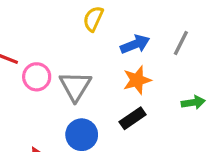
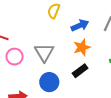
pink circle: (37, 77) -> (15, 57), moved

